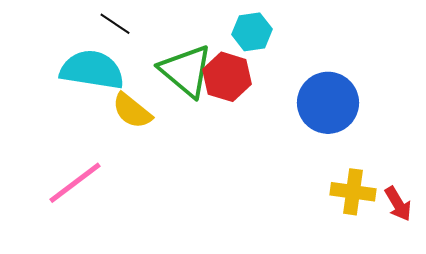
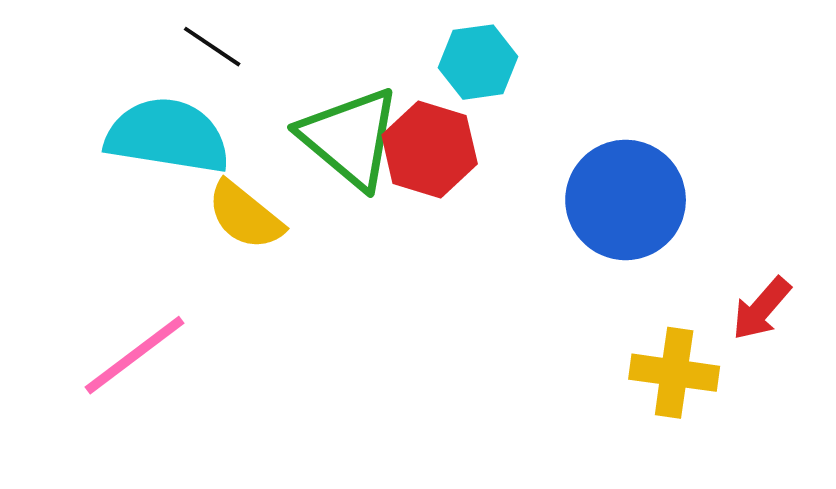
red arrow: (398, 204) -> (761, 309), moved, turned 72

